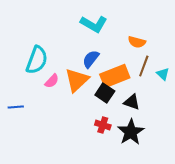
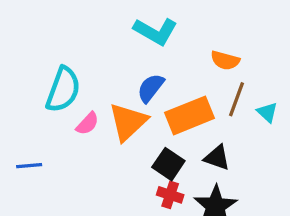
black square: (105, 93) -> (168, 164), moved

